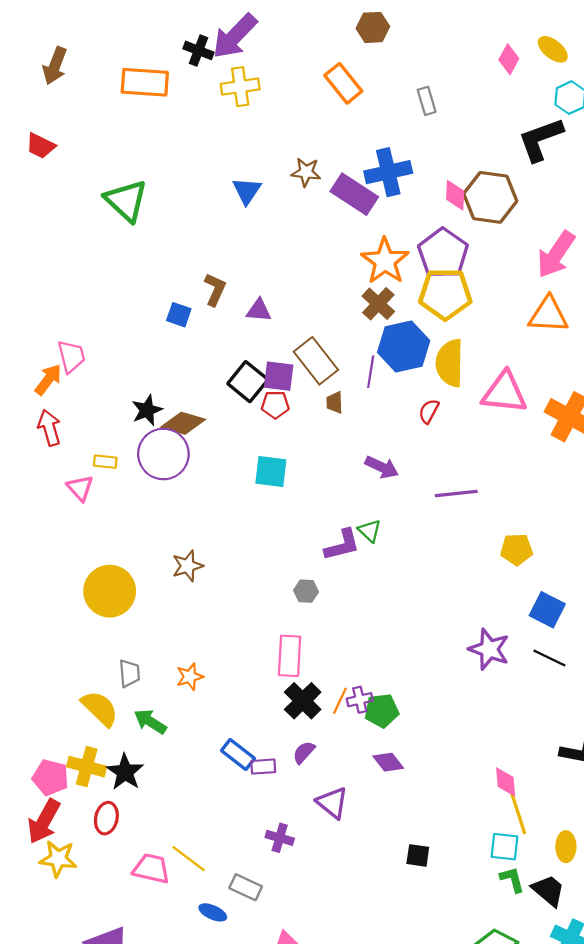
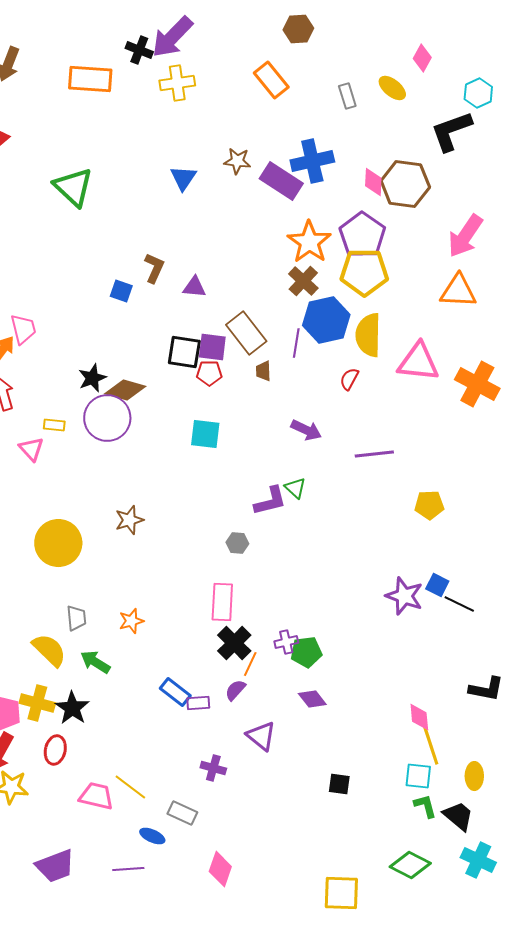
yellow ellipse: (553, 49) -> (392, 88), moved
black square: (248, 382) -> (184, 352), turned -30
blue square: (547, 610) -> (437, 585), moved, size x0.7
orange line: (340, 701) -> (250, 664), moved

